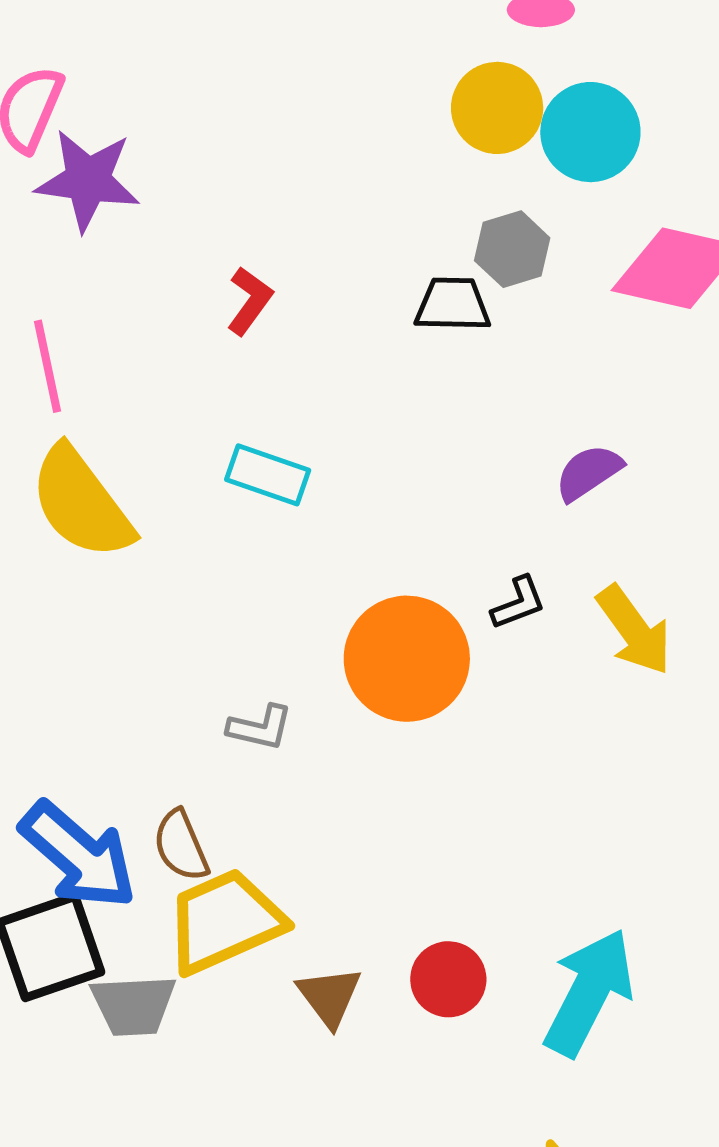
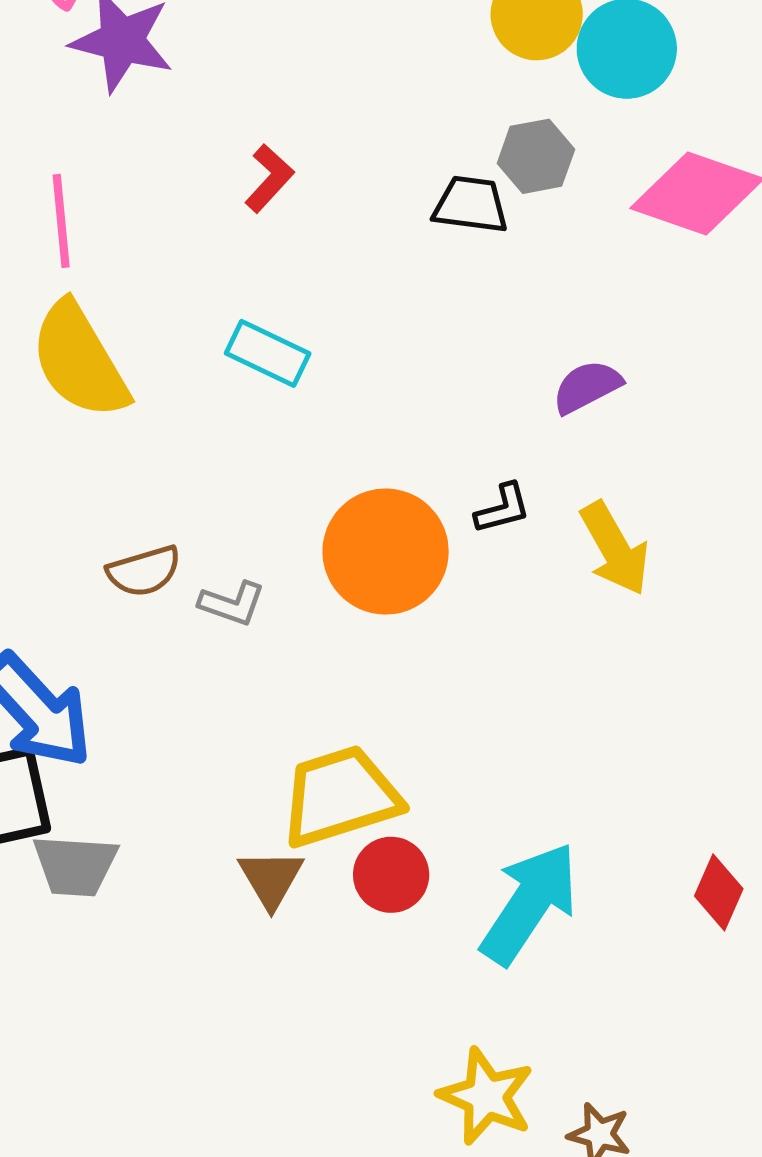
brown semicircle: (181, 846) -> (144, 571), moved, turned -90
yellow trapezoid: (225, 921) -> (340, 796), moved

